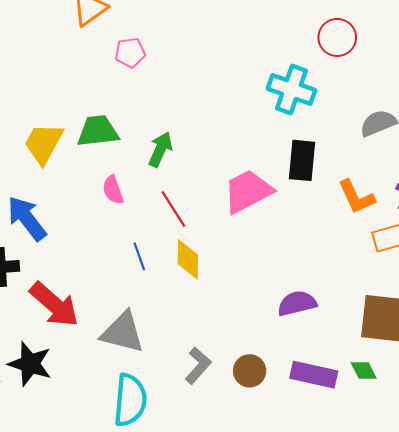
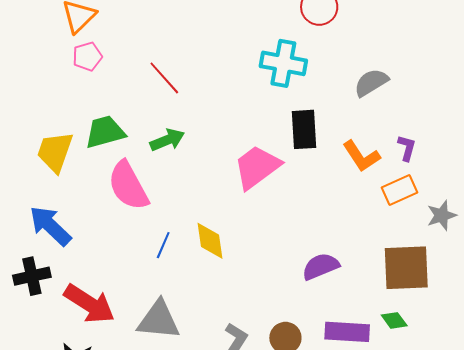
pink pentagon: (130, 53) -> (87, 56), moved
green arrow: (160, 149) -> (167, 140), turned 52
pink semicircle: (113, 190) -> (128, 186), size x1.8
red line: (173, 209) -> (164, 78), moved
blue line: (139, 256) -> (163, 245), turned 52

